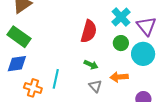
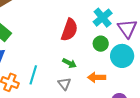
gray triangle: (95, 86) -> (64, 84), moved

